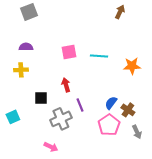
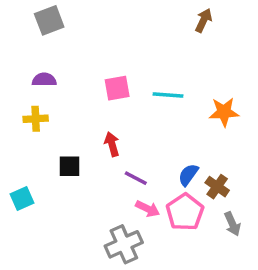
purple line: (80, 105) -> (136, 178), turned -40
gray cross: (61, 119) -> (124, 244), moved
pink arrow: (51, 147) -> (148, 209), moved

